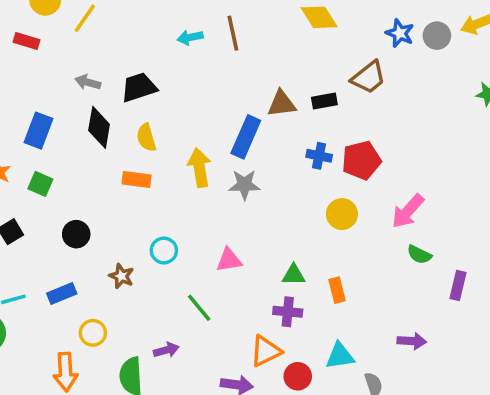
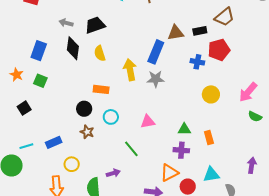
red pentagon: (361, 160) -> (219, 50), moved
orange rectangle: (137, 179) -> (101, 89), moved
black circle: (76, 234) -> (84, 109), moved
purple arrow: (412, 341) -> (252, 165), turned -84

